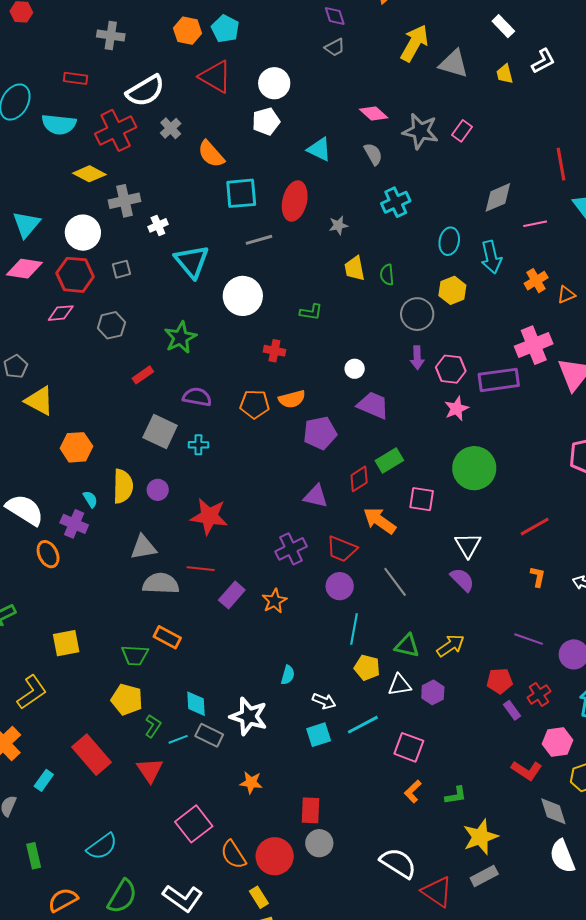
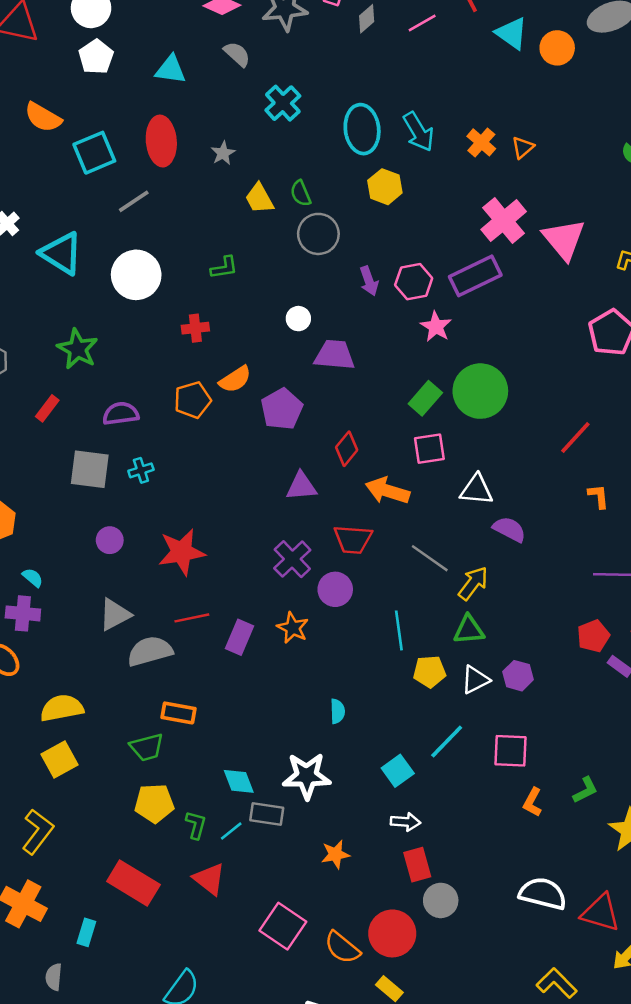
gray diamond: (498, 197) -> (367, 19), moved, size x0.7
pink line: (535, 224) -> (422, 23), moved
cyan ellipse: (449, 241) -> (362, 129), size x1.4
gray circle: (417, 314) -> (318, 234), moved
green rectangle: (389, 460) -> (425, 398), moved
yellow semicircle: (123, 486) -> (62, 708), moved, turned -84
white triangle: (468, 545) -> (476, 490), moved, turned -36
purple circle: (340, 586) -> (335, 589), moved
yellow arrow: (451, 646) -> (473, 583), moved
white arrow: (324, 701) -> (406, 822), moved

